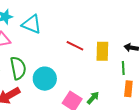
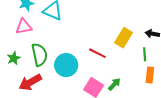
red line: (75, 46) -> (97, 53), moved
yellow rectangle: (102, 51) -> (124, 38), turned 30

